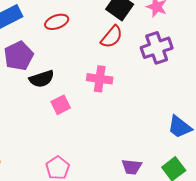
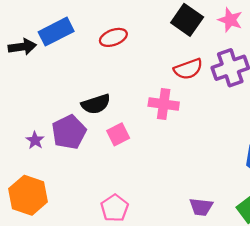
red semicircle: (112, 37) -> (188, 69), moved, turned 30
purple pentagon: (19, 56) -> (69, 132), moved

